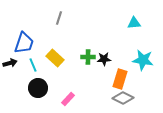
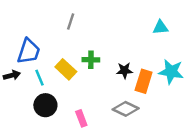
green cross: (88, 57) -> (91, 60), moved
orange rectangle: (120, 79) -> (144, 81), moved
gray diamond: (123, 98) -> (126, 109), moved
pink rectangle: (68, 99) -> (81, 118), turned -64

